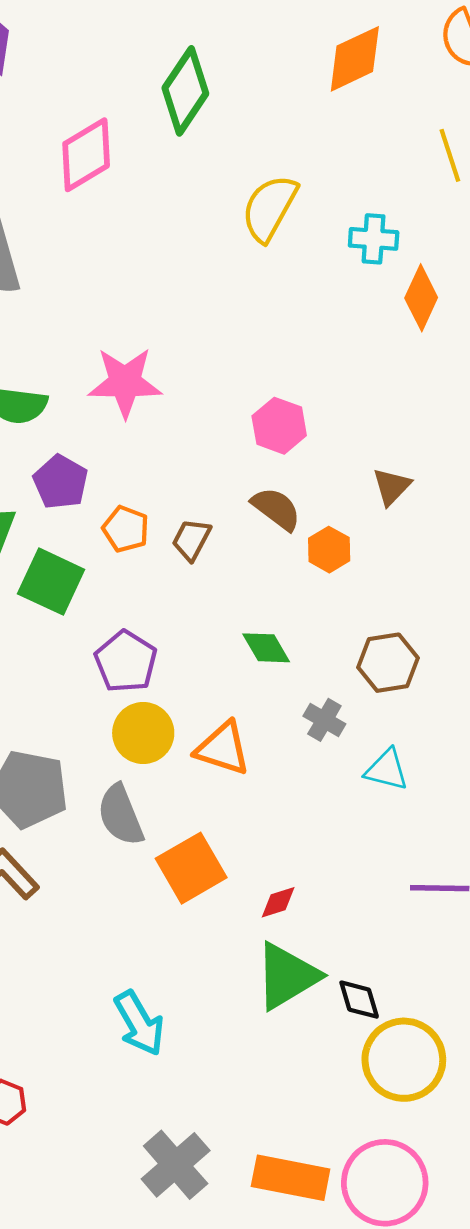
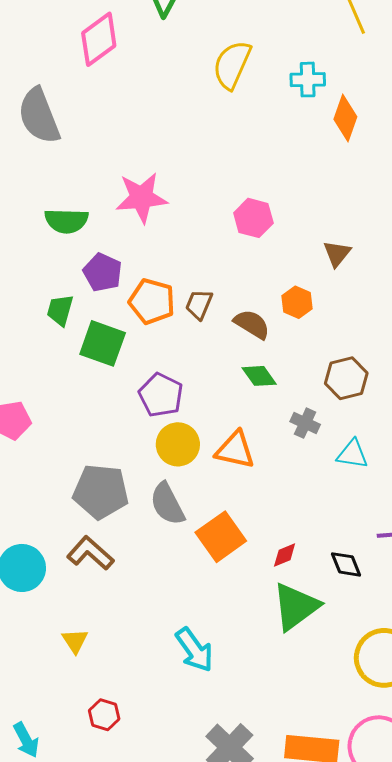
brown semicircle: (276, 509) -> (252, 324), moved
orange pentagon: (126, 529) -> (152, 301), size x1.4
black diamond: (359, 1000) -> (346, 564), moved

